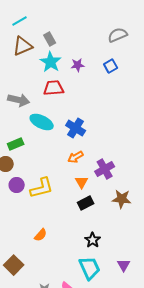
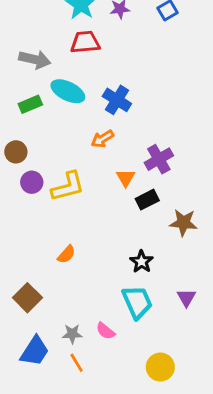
green rectangle: (16, 144) -> (30, 104), moved
orange arrow: (76, 157) -> (103, 139), moved
brown star: (122, 199) -> (183, 223), moved
black rectangle: (86, 203) -> (147, 200), moved

